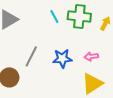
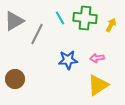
gray line: (31, 56) -> (37, 34), moved

